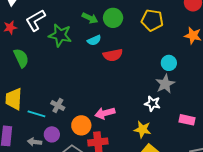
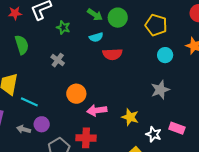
green star: (60, 35) -> (63, 28), size x0.6
cyan circle: (169, 63) -> (165, 55), moved
white star: (152, 104) -> (154, 134), moved
gray cross: (58, 106) -> (58, 60), moved
orange circle: (81, 125) -> (76, 94), moved
yellow star: (143, 129) -> (130, 117), moved

